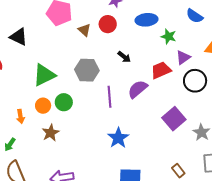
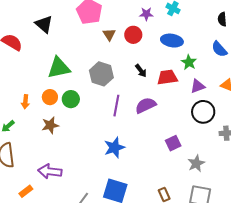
red trapezoid: (161, 70) -> (167, 77), moved
purple square: (174, 119) -> (173, 143), size x0.7

